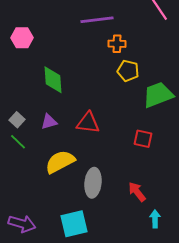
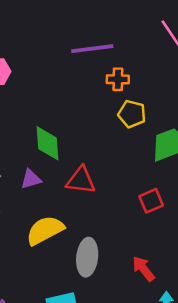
green diamond: (53, 80) -> (47, 143), moved
red square: (143, 139) -> (151, 201), turned -36

